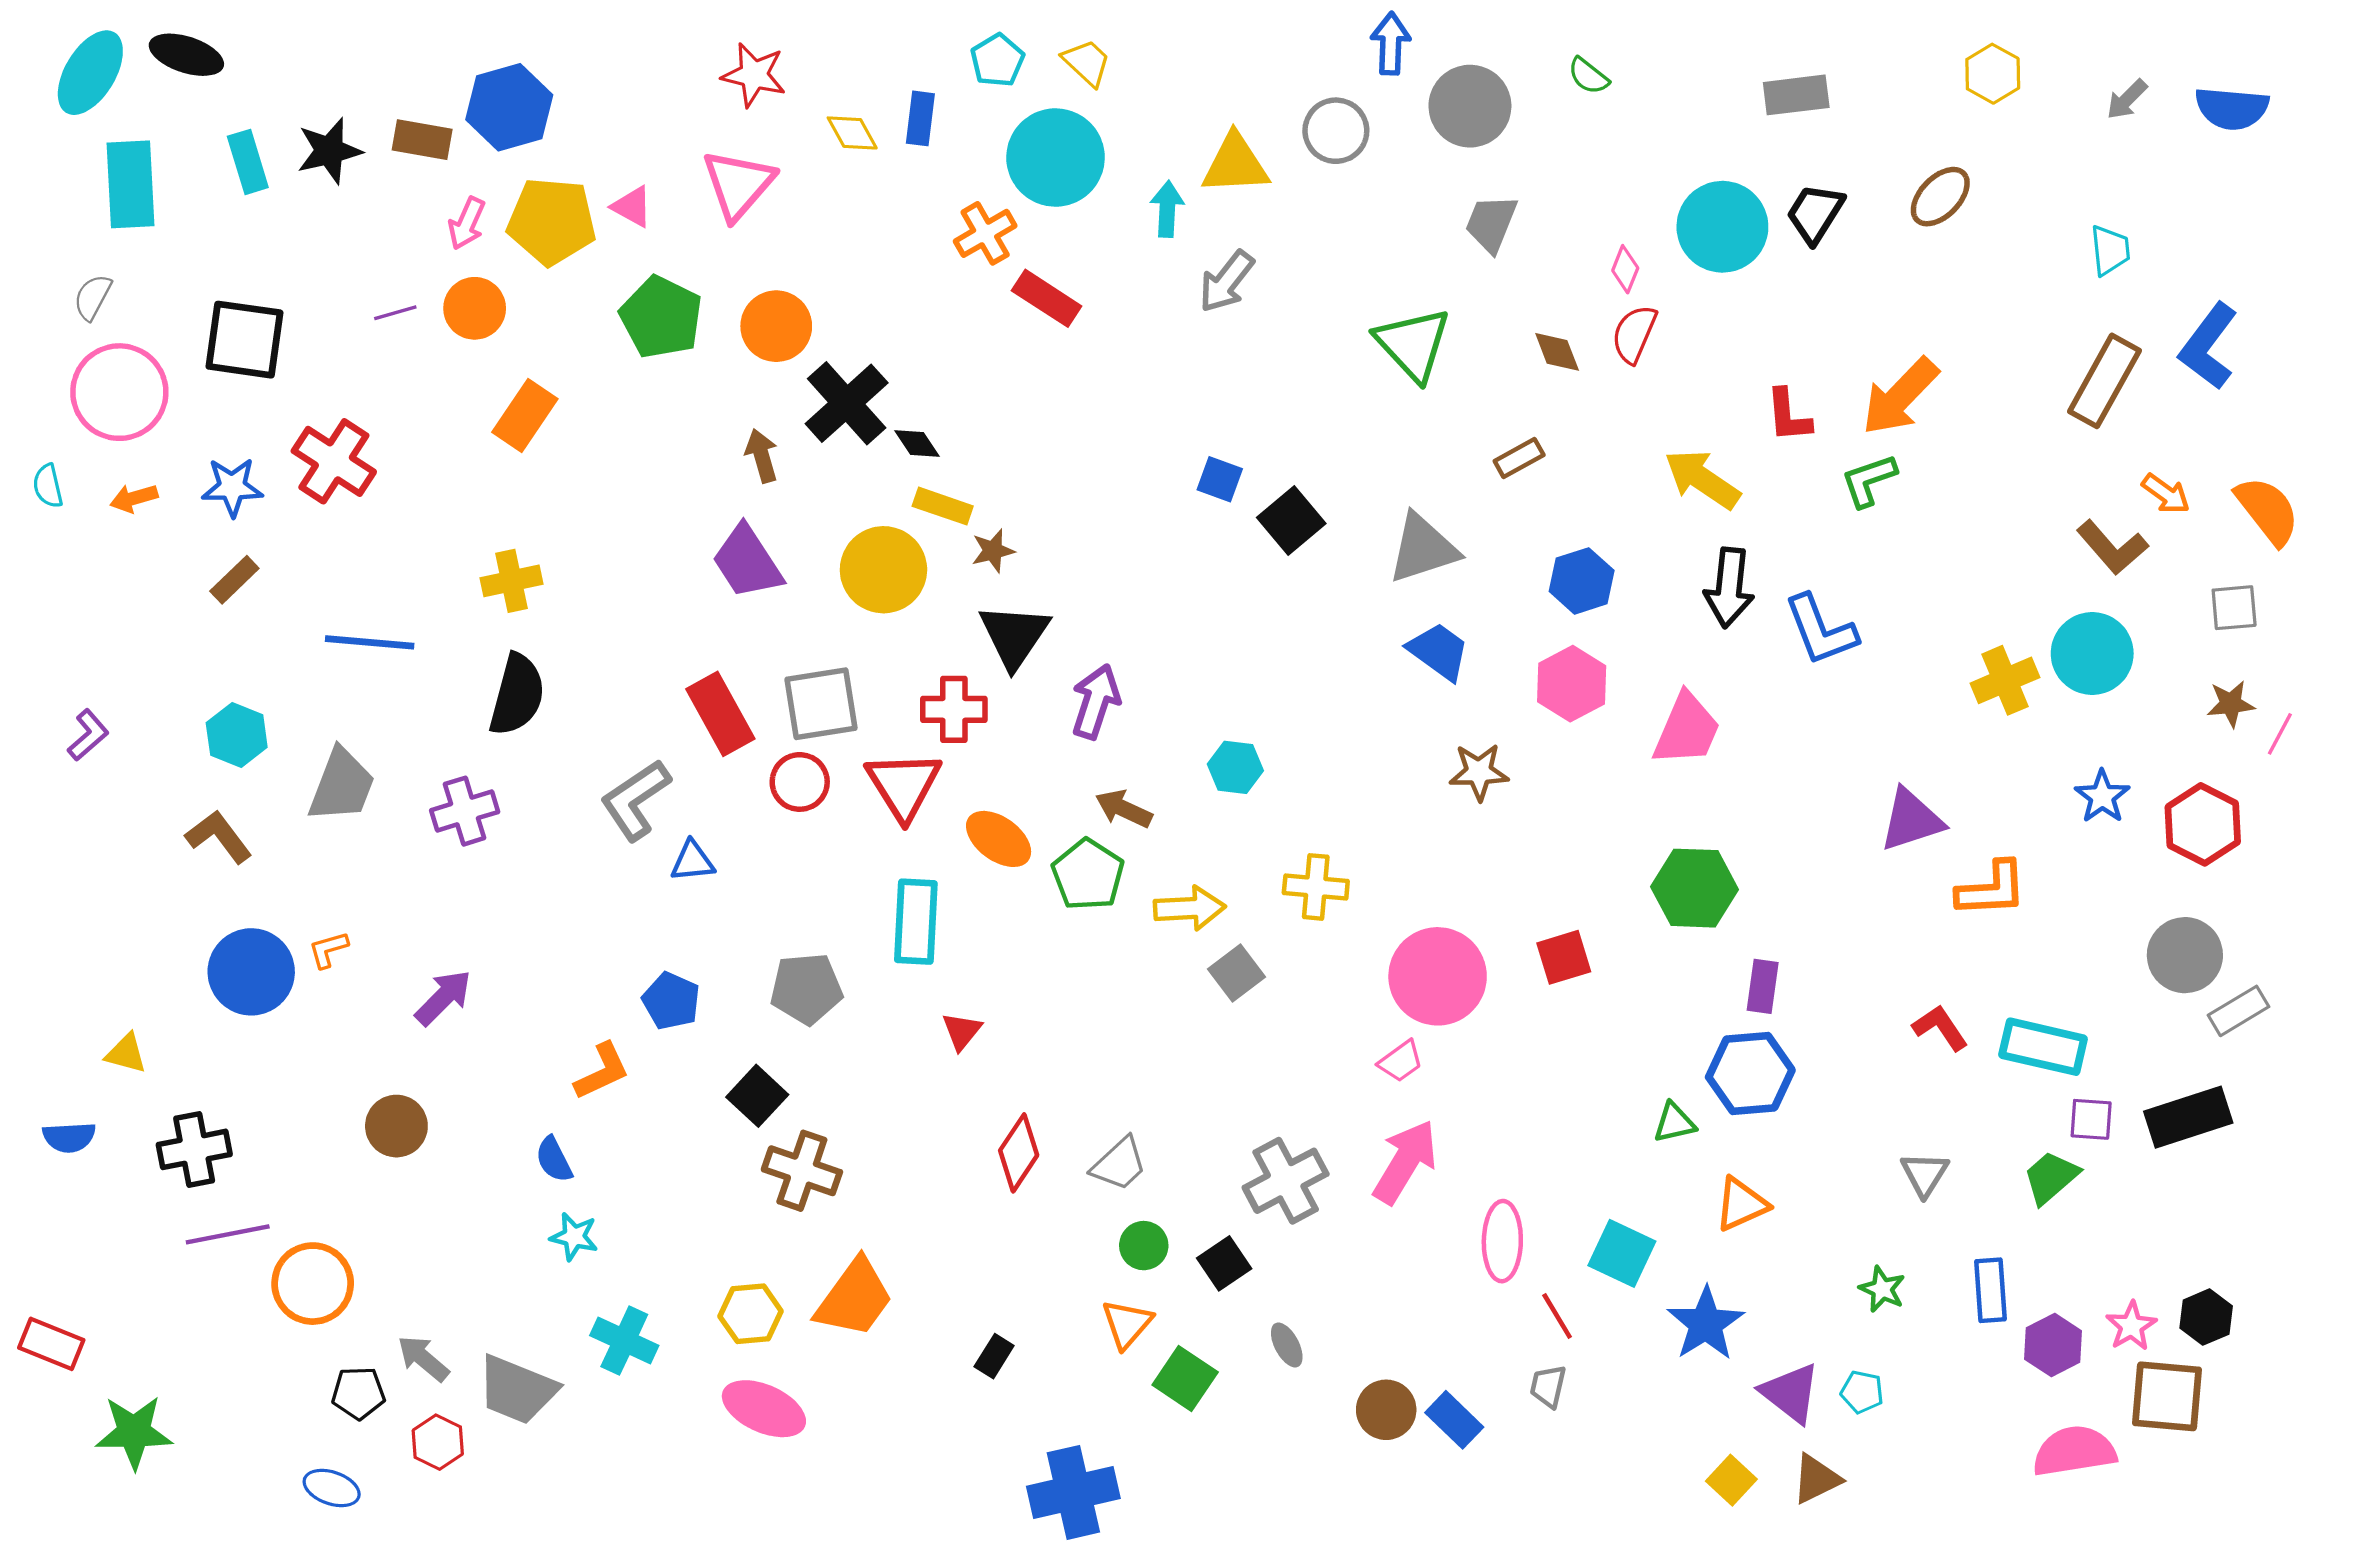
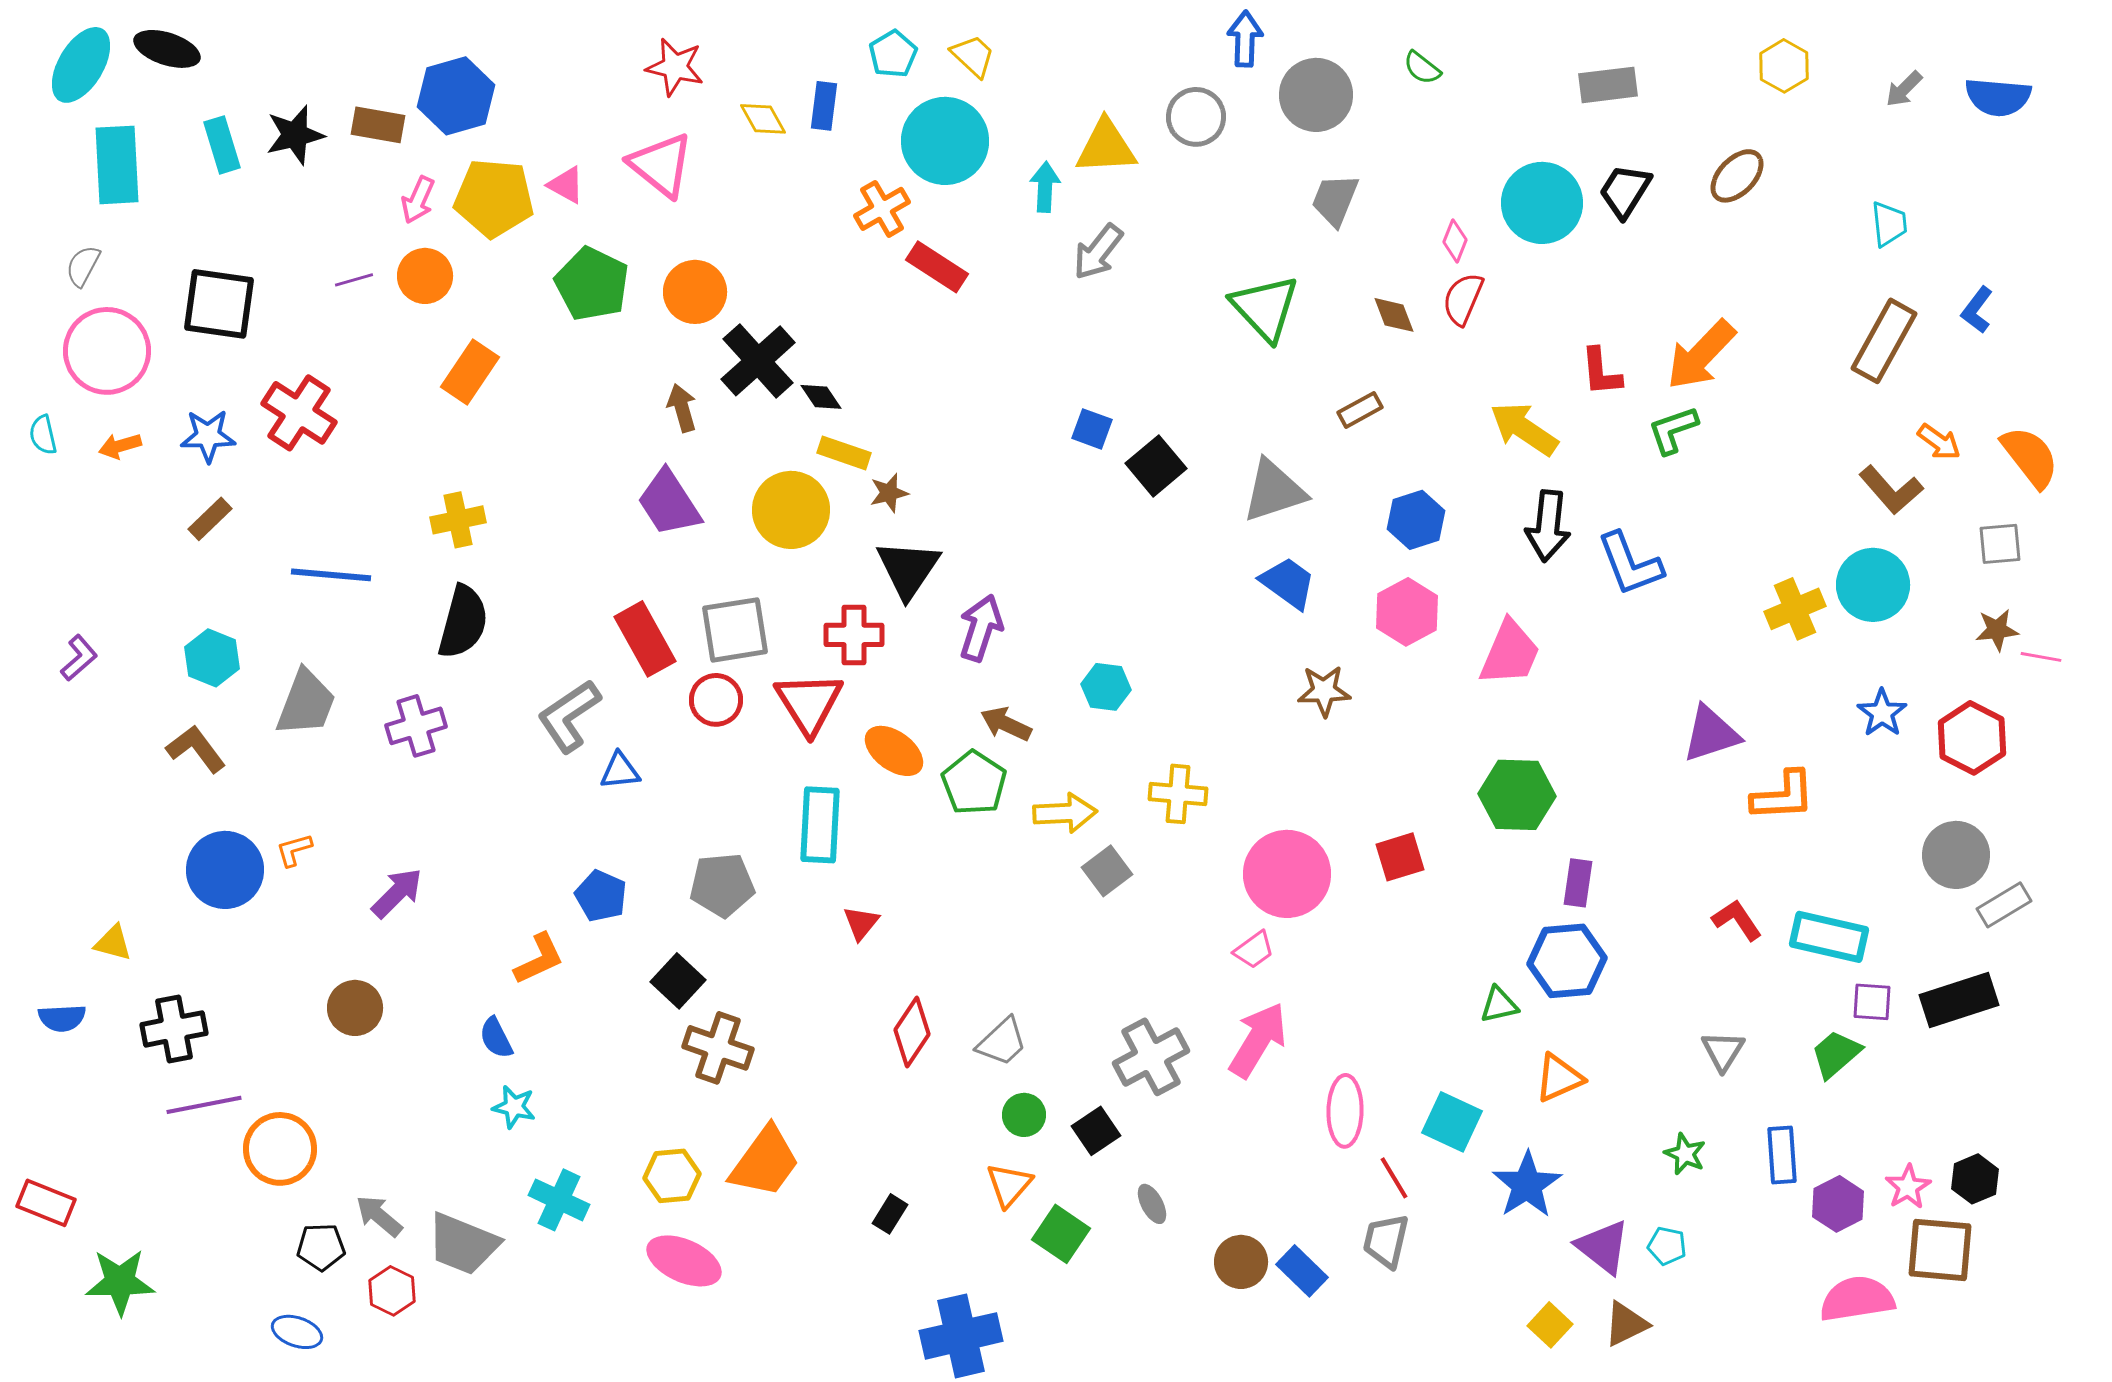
pink triangle: (738, 184) -> (661, 165), turned -32
blue L-shape: (2208, 346) -> (1977, 310), size x0.6
pink line: (2280, 734) -> (2041, 657), turned 72
gray trapezoid: (1548, 1386) -> (1386, 1241), size x1.4

